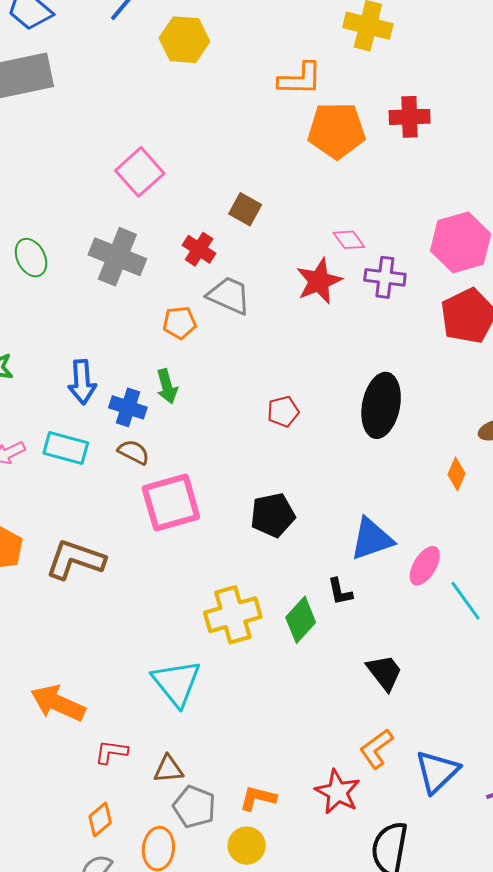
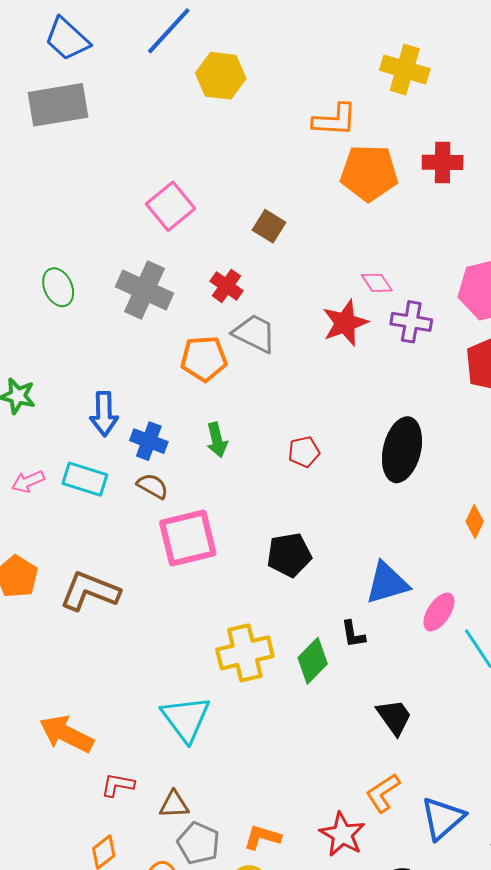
brown square: (245, 209) -> (269, 226), moved
orange pentagon: (179, 323) -> (204, 359), size x1.4
green arrow: (167, 386) -> (217, 440), moved

